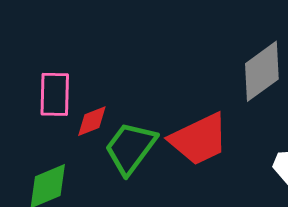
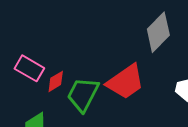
pink rectangle: (55, 94) -> (29, 68), turned -52

